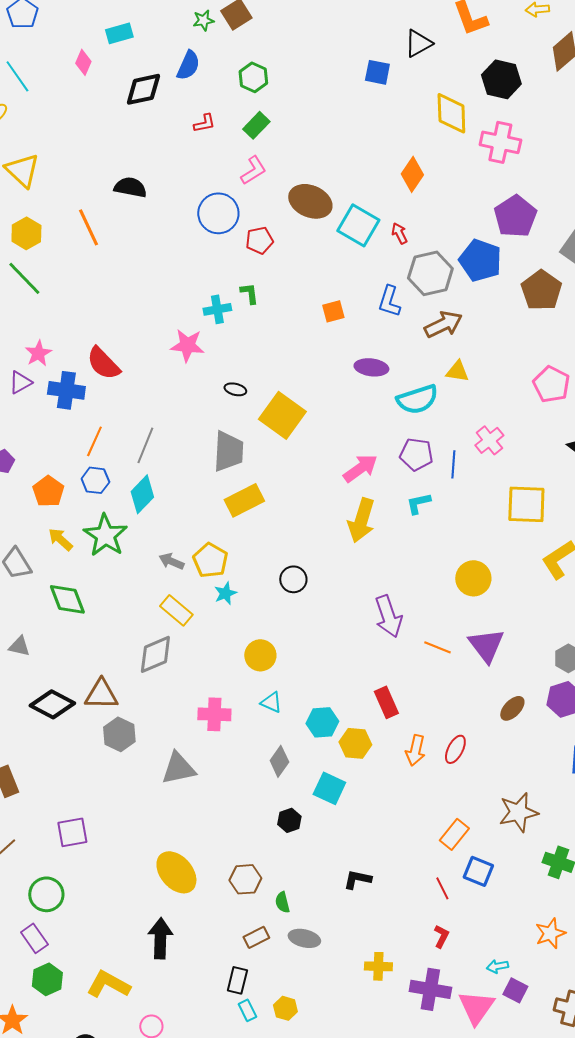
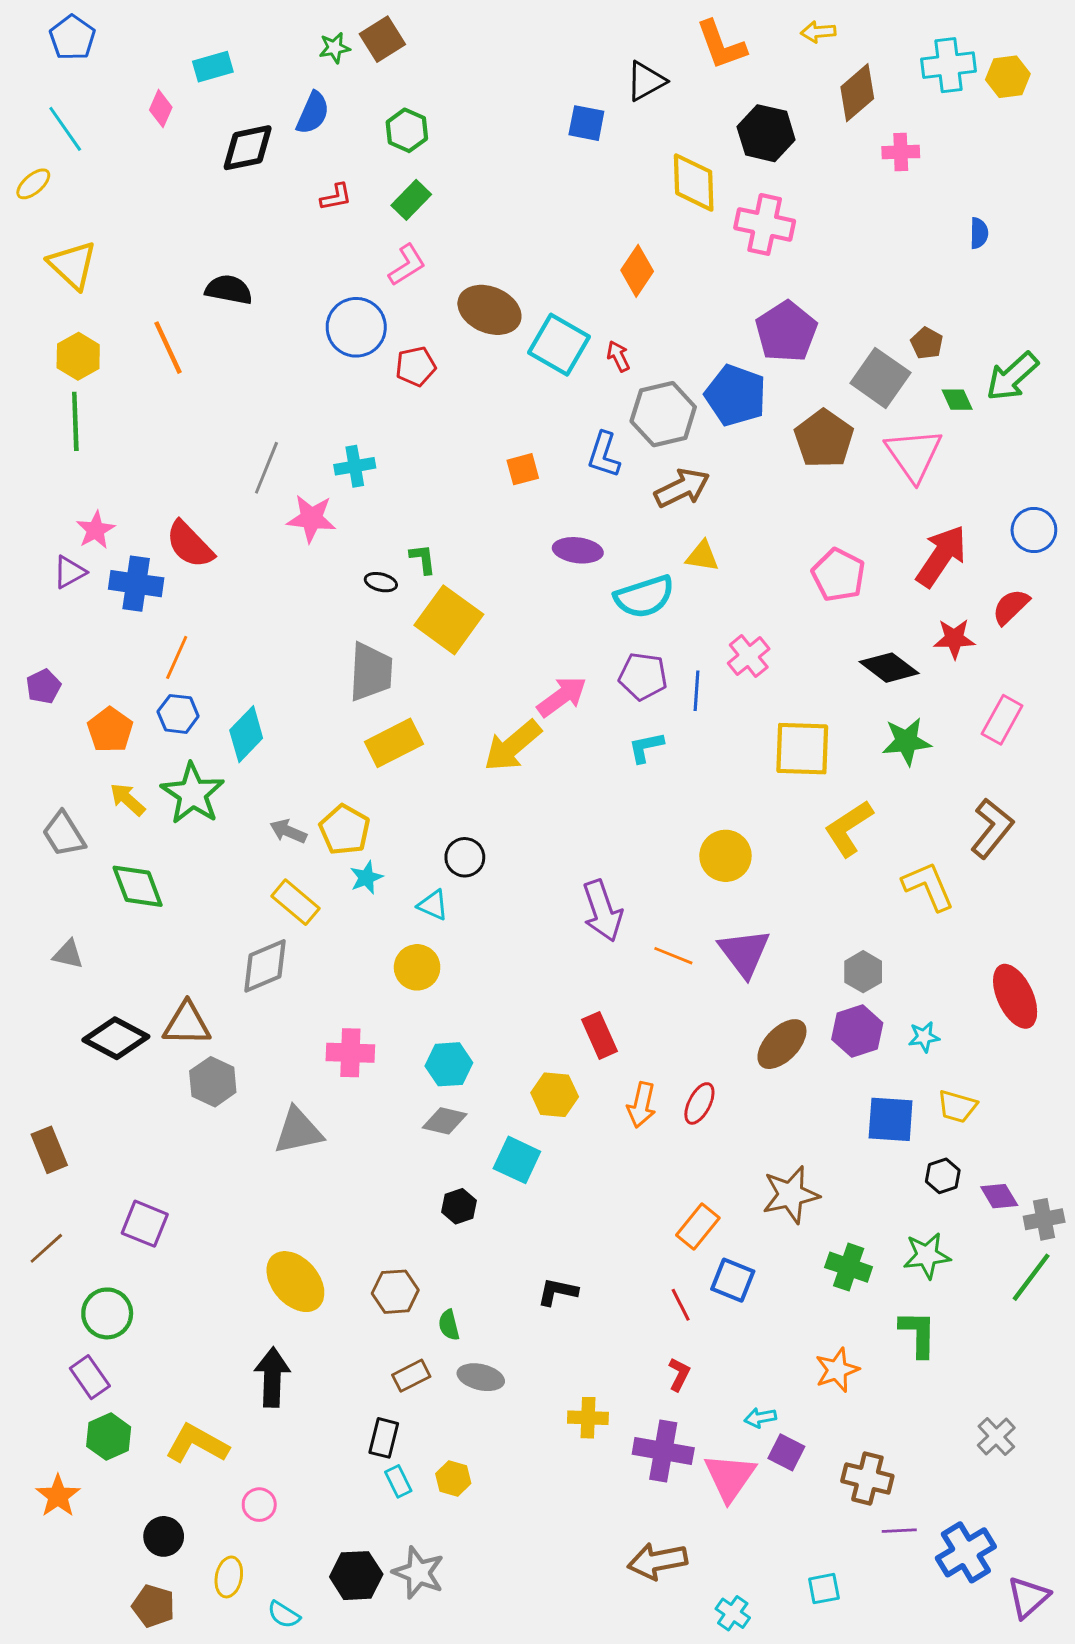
green line: (24, 278) -> (75, 421), turned 42
green L-shape: (249, 293) -> (423, 559), moved
gray line: (145, 445) -> (266, 468), moved
yellow arrow: (361, 520) -> (513, 746), moved, turned 33
cyan triangle: (271, 702) -> (433, 905), moved
brown ellipse: (512, 708) -> (782, 1044), size x1.4
cyan hexagon: (322, 722) -> (449, 1064), moved
gray diamond: (279, 761) -> (445, 1121), turned 68
purple square: (72, 832) -> (145, 1224), turned 32

